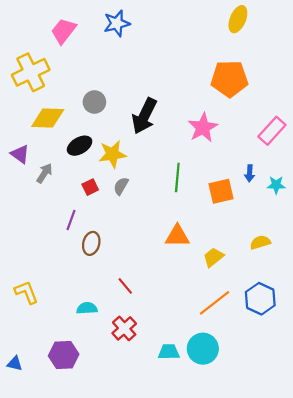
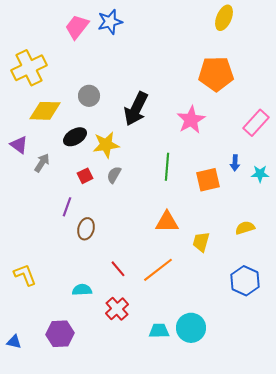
pink trapezoid: (64, 31) -> (77, 27), moved
yellow trapezoid: (213, 257) -> (201, 242), turned -35
orange line: (215, 303) -> (158, 270), moved

